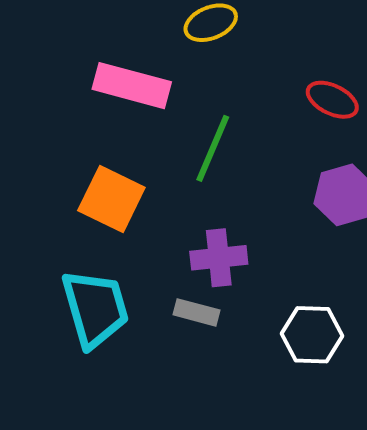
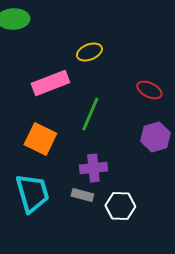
pink rectangle: (132, 86) -> (50, 83), turned -36
white hexagon: (312, 335) -> (120, 206), moved

